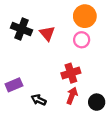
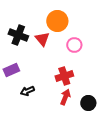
orange circle: (85, 16) -> (57, 21), moved
purple rectangle: (14, 85) -> (11, 70), moved
black arrow: (39, 100) -> (27, 91), moved, turned -48

